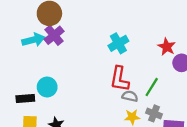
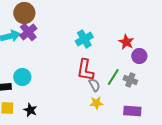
gray semicircle: (130, 96) -> (94, 85), turned 48
gray cross: (154, 113) -> (130, 80), moved

